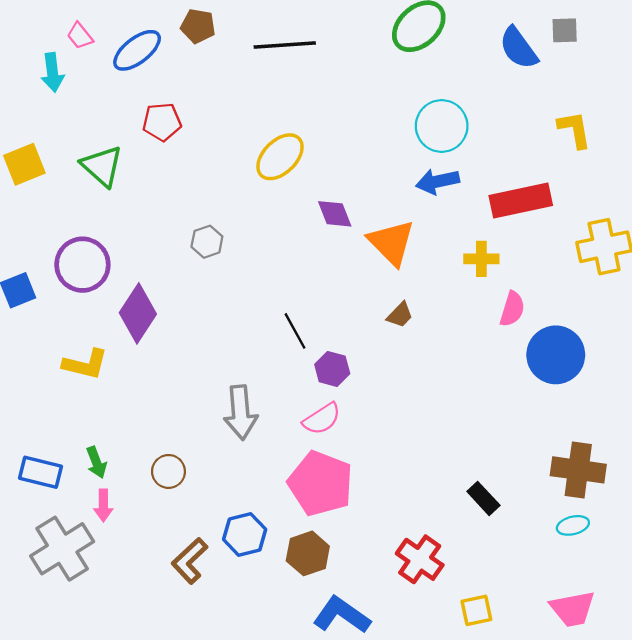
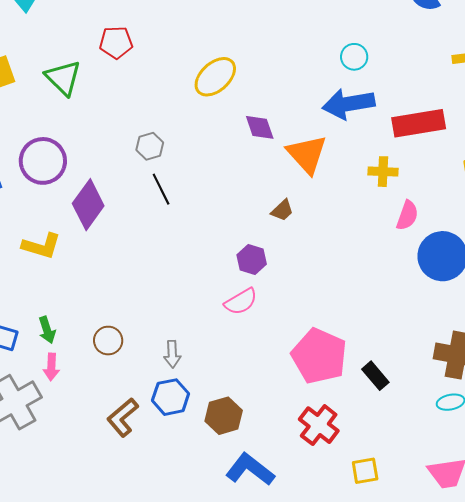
cyan circle: (442, 126) -> (354, 57), size x0.6
blue arrow: (437, 181) -> (348, 104), size x1.4
brown trapezoid: (400, 315) -> (282, 210), moved
black line: (295, 331) -> (161, 189), moved
gray arrow: (241, 412) -> (172, 354), moved, size x0.6
pink pentagon: (321, 483) -> (319, 356), moved

